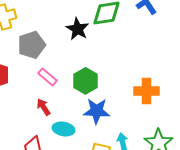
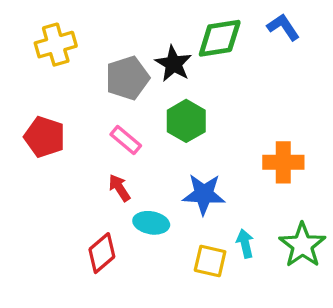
gray pentagon: (32, 45) -> (127, 78), moved
green hexagon: (86, 81) -> (186, 121), moved

